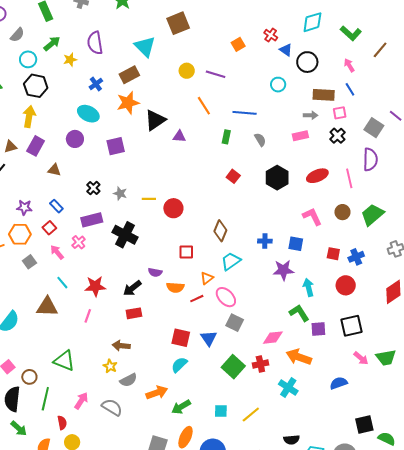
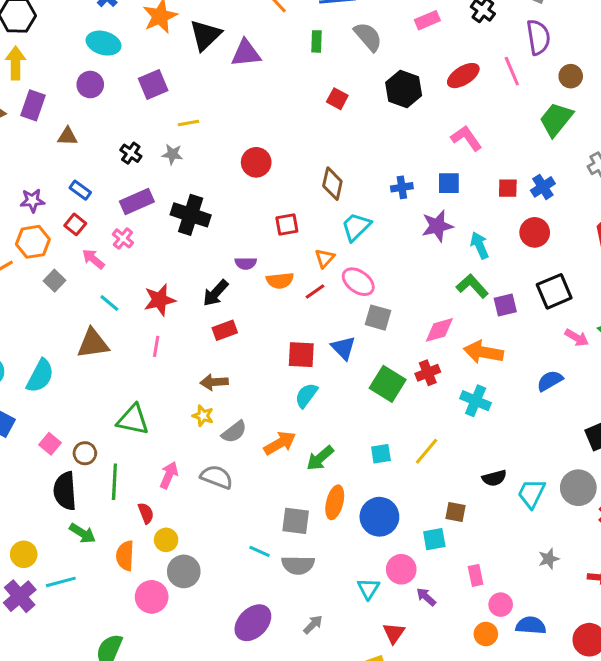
purple triangle: (179, 136) -> (246, 53), size x1.5
gray semicircle: (260, 140) -> (368, 37), size x1.5
yellow line: (149, 199) -> (189, 123), moved
brown circle: (342, 212) -> (571, 76), moved

